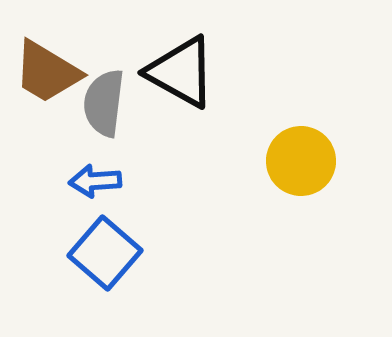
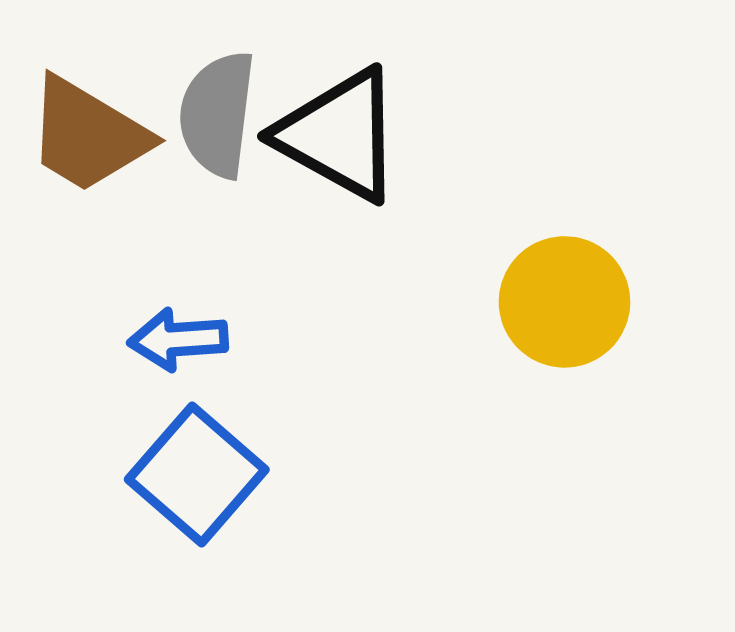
gray semicircle: (104, 103) -> (217, 114), moved

